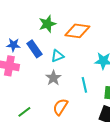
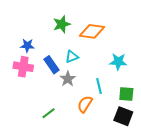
blue rectangle: (34, 49) -> (52, 65), moved
orange semicircle: (60, 107) -> (85, 104), moved
green line: (24, 112) -> (49, 113), moved

